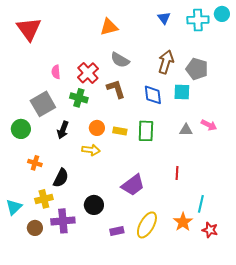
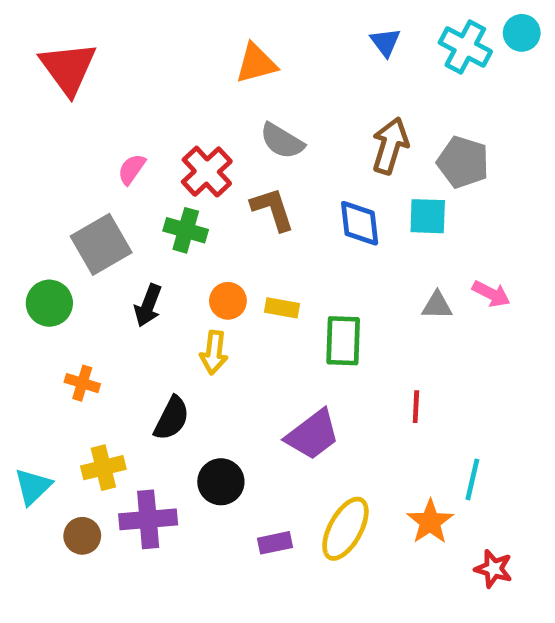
cyan cross: (198, 20) -> (465, 47), turned 30
pink semicircle: (56, 72) -> (132, 169), turned 40
green rectangle: (146, 131) -> (343, 341), moved
yellow arrow: (91, 150) -> (214, 353), turned 90
black semicircle: (61, 178) -> (172, 418), moved
red star: (210, 230) -> (494, 569), moved

